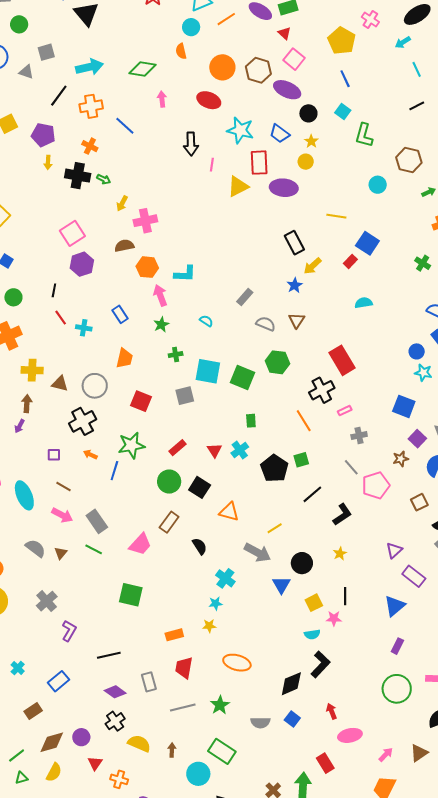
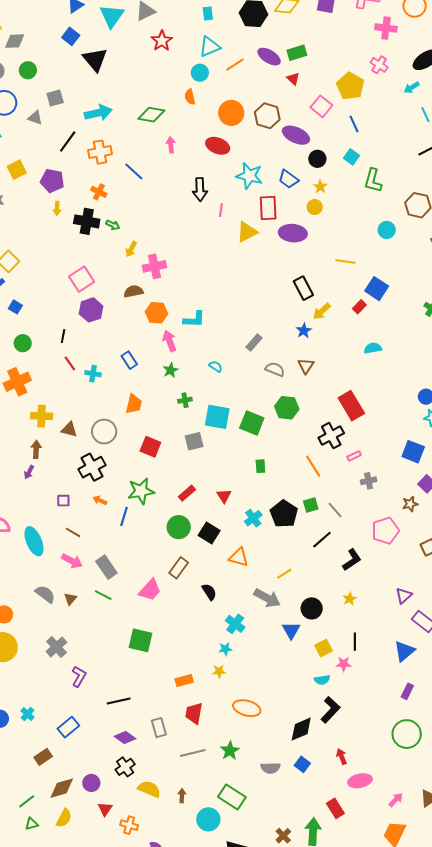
pink square: (294, 59) -> (321, 106), moved
cyan cross: (240, 450) -> (253, 518), moved
gray line: (351, 467) -> (335, 510), moved

